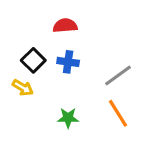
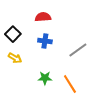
black square: (33, 60) -> (13, 34), moved
orange line: (118, 113) -> (70, 84), moved

